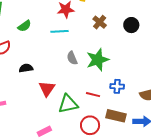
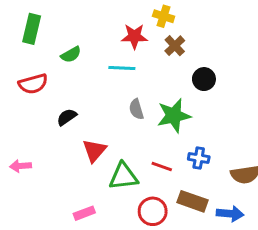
brown cross: (100, 22) -> (175, 46), moved
black circle: (131, 25) -> (204, 79), moved
black semicircle: (26, 68) -> (67, 117), turned -32

